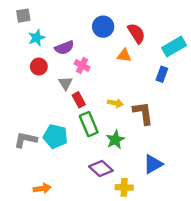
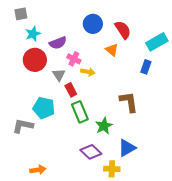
orange triangle: (124, 55) -> (112, 50), turned 32
red circle: (39, 67) -> (35, 60), size x1.5
yellow arrow: (115, 103) -> (88, 72), moved
cyan pentagon: (55, 136) -> (44, 108), moved
blue triangle: (153, 164) -> (127, 148), moved

